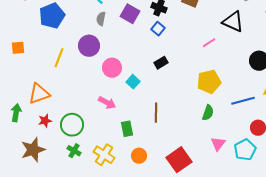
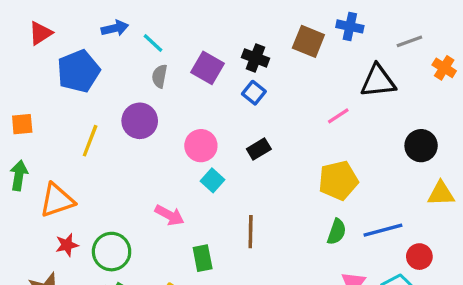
black triangle: (233, 22) -> (378, 81), turned -30
pink circle: (112, 68) -> (201, 146), moved
blue line: (243, 101) -> (383, 230), moved
green arrow: (16, 113) -> (19, 175), moved

